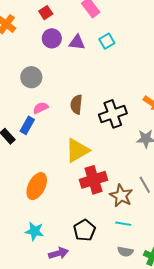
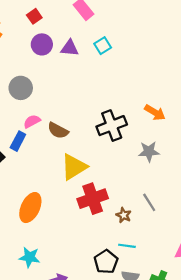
brown semicircle: (76, 104) -> (58, 130), moved, turned -66
brown star: (121, 196) -> (124, 215), size x0.6
black pentagon: (85, 230) -> (106, 262), moved

